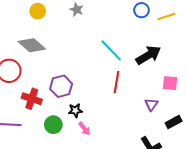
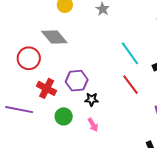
red line: (116, 82) -> (131, 85), turned -55
black star: (75, 110) -> (92, 99), moved

